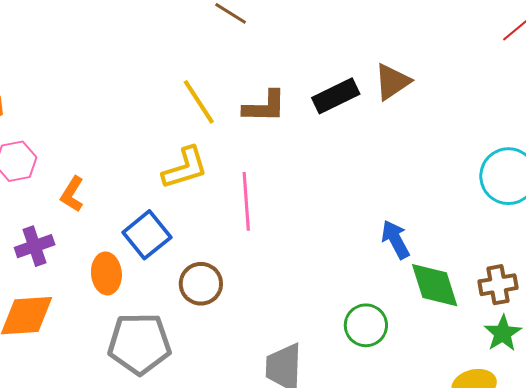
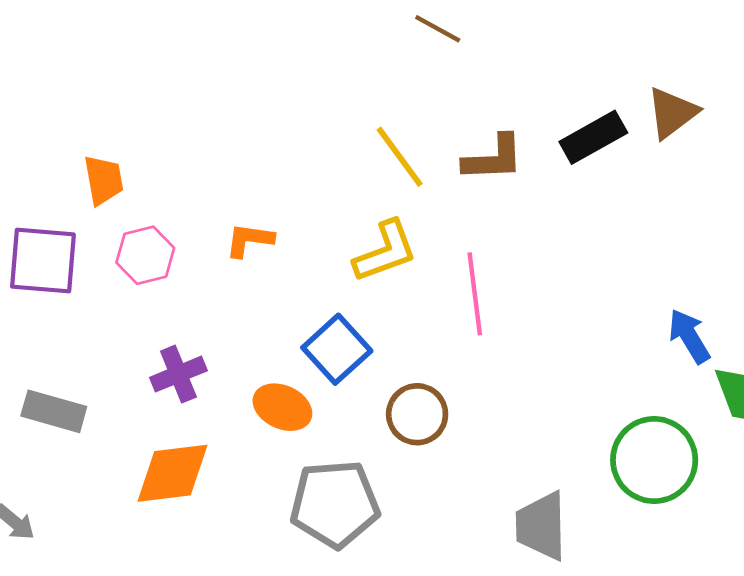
orange L-shape: (72, 194) -> (249, 240), moved, turned 69
orange ellipse: (106, 273) -> (282, 407), turned -57
green circle: (366, 325) -> (654, 460), size x1.4

